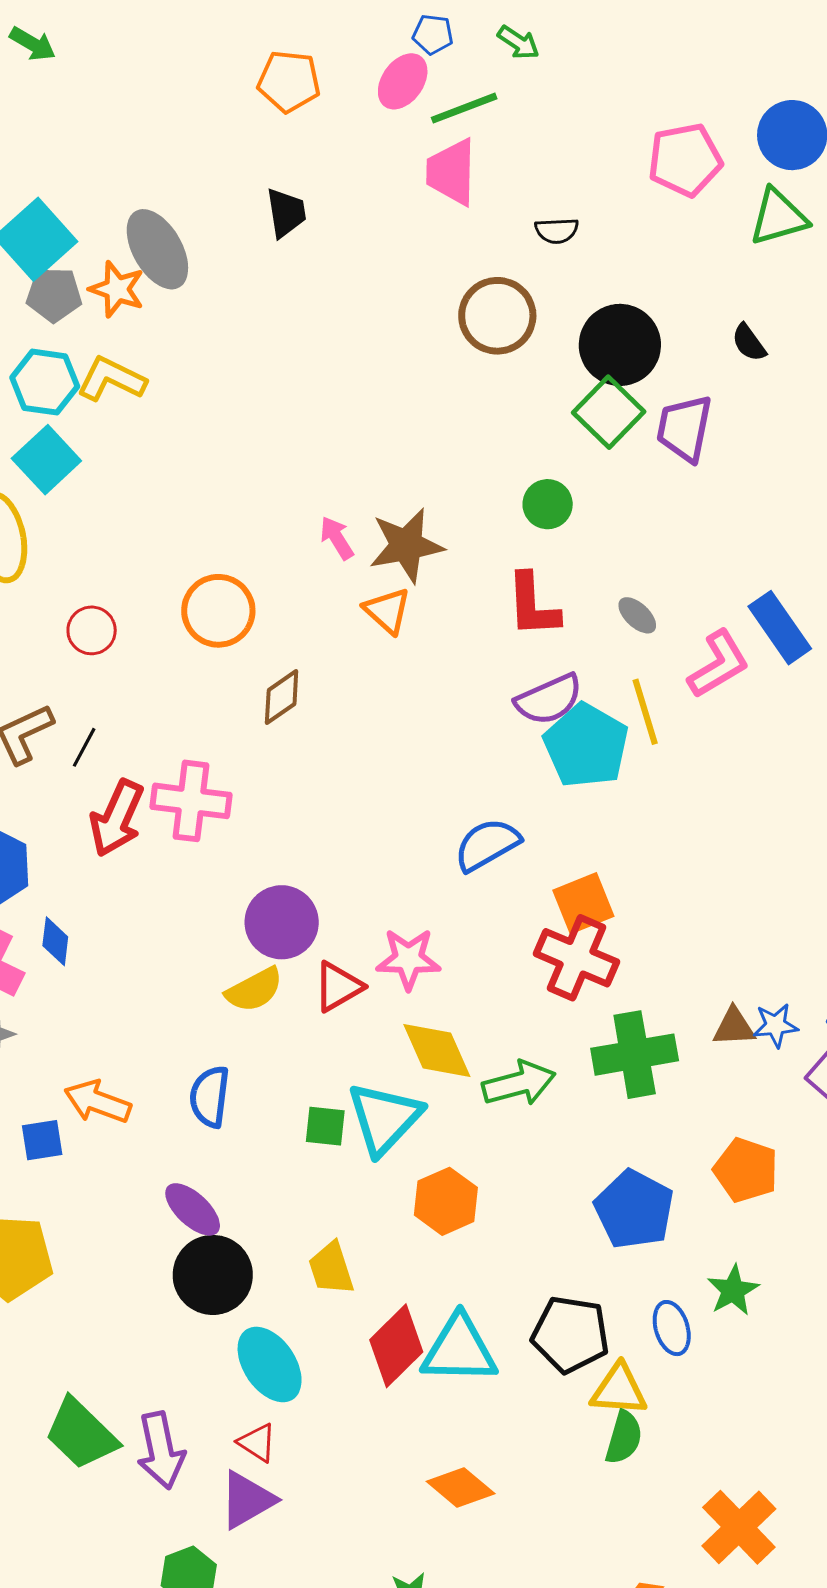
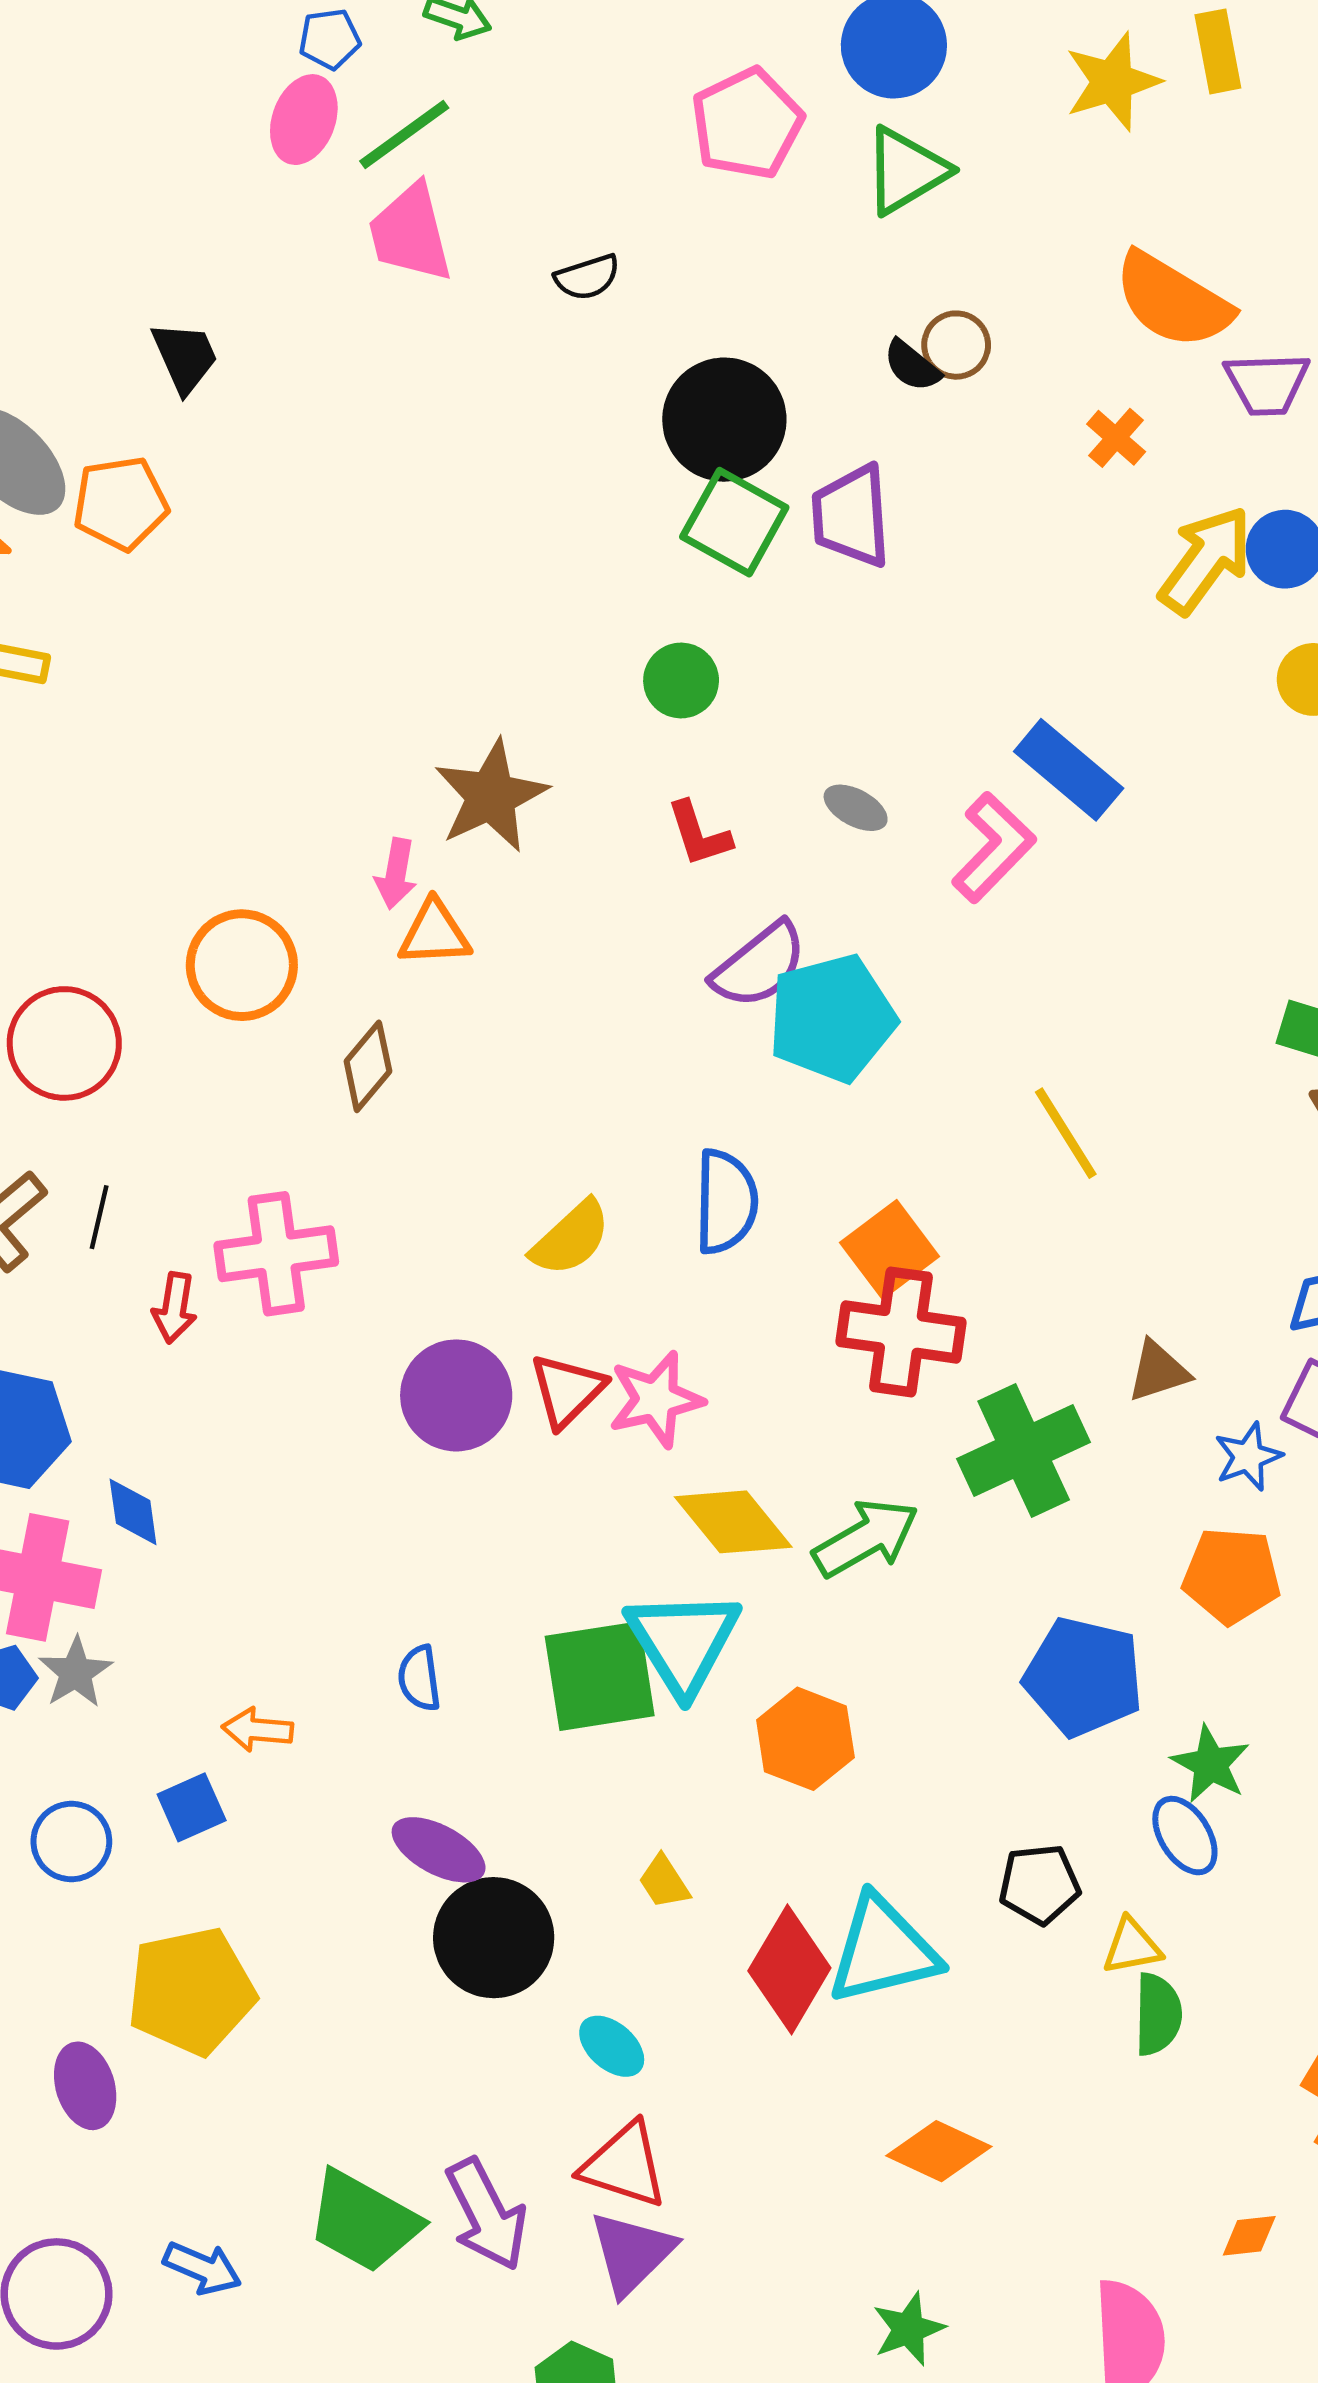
orange pentagon: (289, 81) -> (121, 503), moved
brown circle: (497, 316) -> (956, 345), moved, size x0.6
pink arrow: (337, 538) -> (396, 874), moved, turned -123
red L-shape: (533, 605) -> (699, 834), size x0.7
orange triangle: (387, 611) -> (434, 933), moved, turned -30
red circle: (92, 630) -> (64, 1043), size x1.5
yellow line: (645, 712) -> (1066, 1133), moved
cyan pentagon: (586, 746) -> (832, 1018), turned -30
red arrow: (117, 818) -> (175, 1308), size x0.6
blue semicircle: (487, 845) -> (726, 1202), turned 136
red triangle: (338, 987) -> (567, 1390), moved
yellow semicircle: (254, 990) -> (571, 1238), moved
blue star: (775, 1025) -> (1248, 1457), moved
blue semicircle: (210, 1097) -> (419, 1678), size x0.7
orange arrow: (98, 1102) -> (257, 1730), size x0.7
green square: (325, 1126) -> (600, 1676), size x1.8
yellow trapezoid: (331, 1268) -> (664, 1882), size x0.7
green star: (733, 1290) -> (1211, 1764), moved
black pentagon: (570, 1334) -> (1039, 1884), size x0.7
cyan ellipse: (270, 1364) -> (612, 2046), size x0.6
yellow triangle: (619, 1390) -> (1132, 1946), size x0.7
red triangle: (257, 1443) -> (624, 2165), size x1.5

